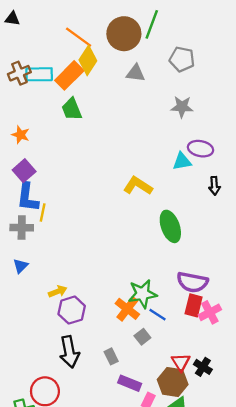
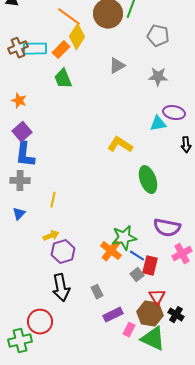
gray triangle: (135, 73) -> (117, 66), moved, turned -36
orange rectangle: (69, 75) -> (61, 50), size x0.7
yellow line: (43, 212) -> (53, 200), moved
red rectangle: (194, 305) -> (150, 266), moved
gray square: (142, 337) -> (137, 275), moved
black cross: (203, 367) -> (176, 315), moved
purple rectangle: (130, 383) -> (113, 315), turned -48

